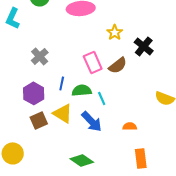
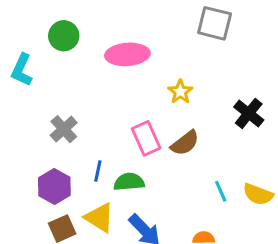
black cross: (144, 46) -> (249, 113), moved
cyan line: (102, 98) -> (221, 191), moved

